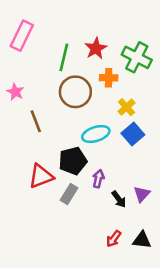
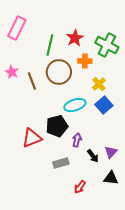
brown line: (36, 121) -> (32, 81), moved
gray rectangle: (69, 194) -> (61, 163), moved, turned 42
red arrow: (114, 239) -> (80, 187), moved
black triangle: (142, 240) -> (111, 178), moved

